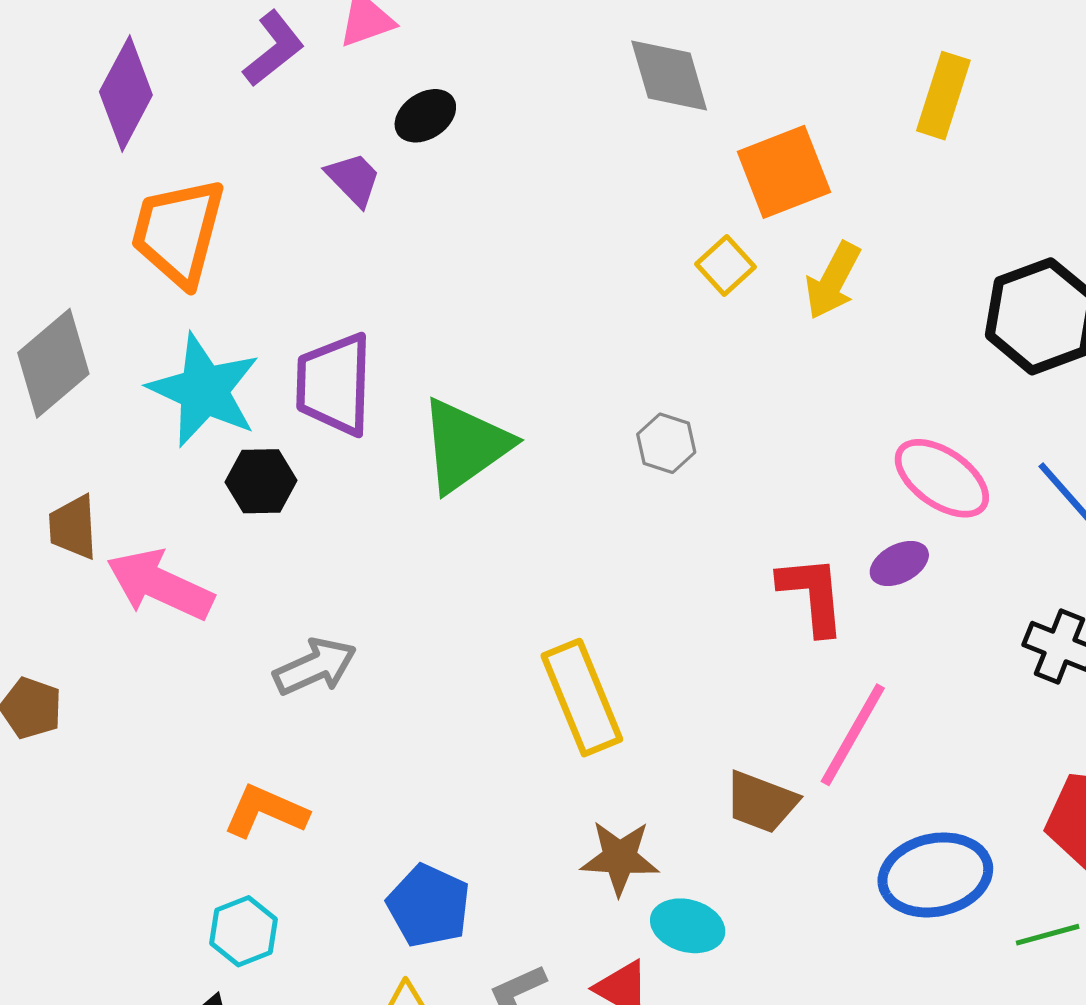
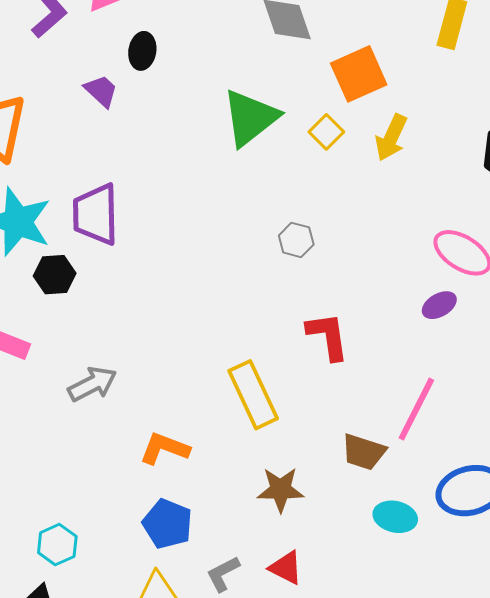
black ellipse: (425, 116) -> (142, 51), turned -45
green triangle: (465, 445) -> (250, 118), moved
red L-shape: (812, 595) -> (328, 336), moved
orange L-shape: (266, 811) -> (164, 448), moved
cyan ellipse: (688, 926) -> (395, 517), moved

